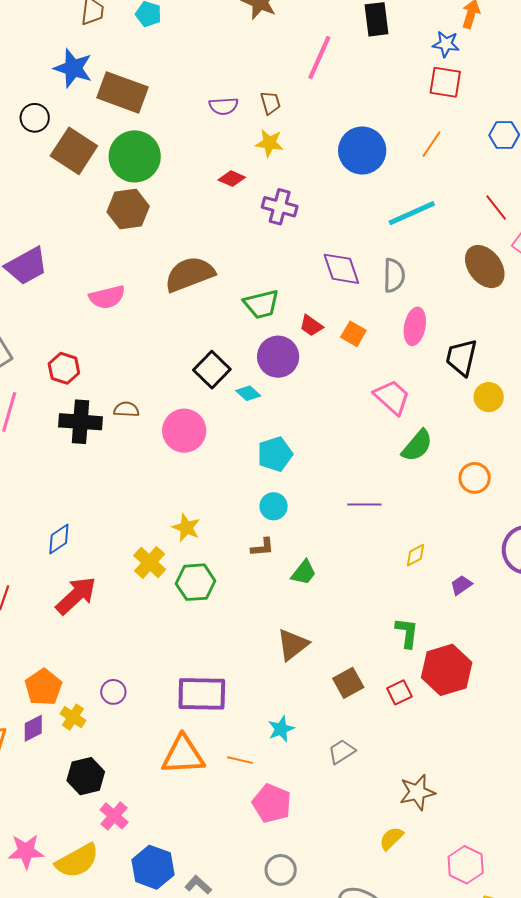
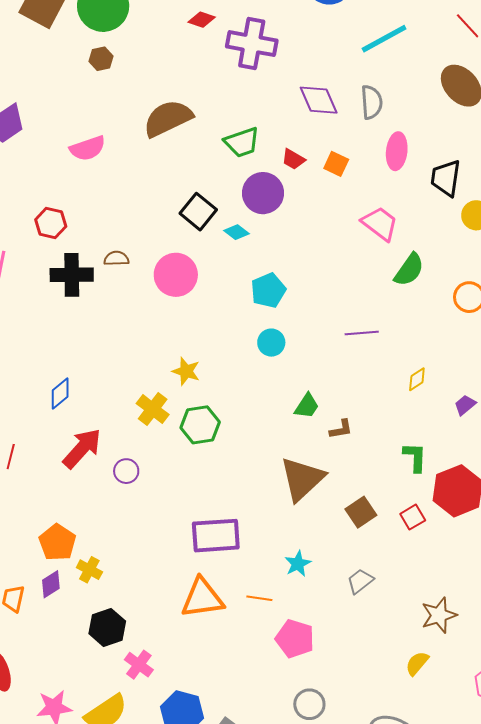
purple cross: (280, 207) -> (252, 44), size x1.4
brown hexagon: (128, 209) -> (101, 59), size x0.6
brown L-shape: (262, 547) -> (341, 429), moved
brown triangle: (293, 645) -> (302, 479), size x1.4
purple circle: (113, 692) -> (126, 471), moved

